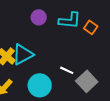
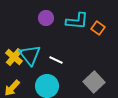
cyan triangle: (23, 54) -> (30, 55), turned -40
white line: (67, 70) -> (56, 60), moved

